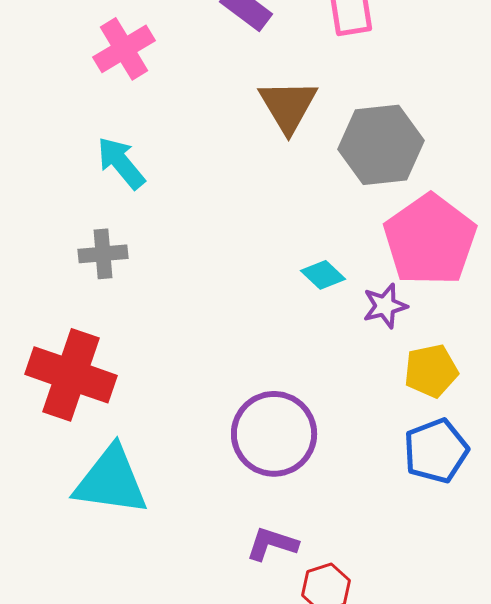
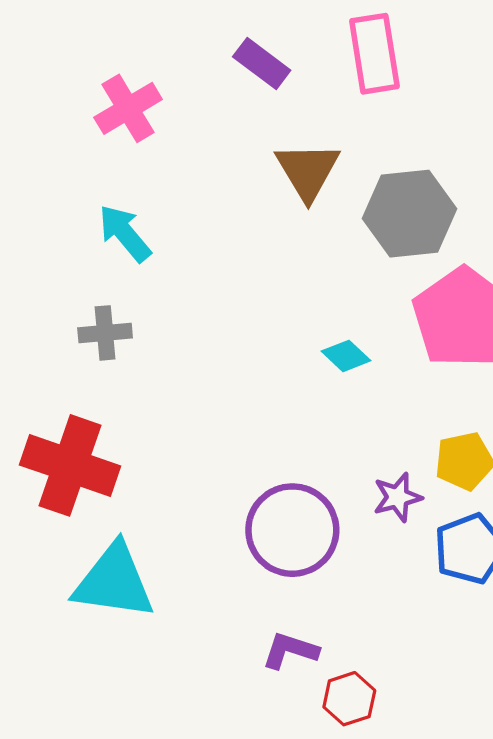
purple star: (385, 306) -> (397, 497), moved

